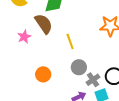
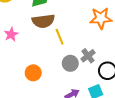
brown semicircle: (44, 24) -> (43, 21), moved, turned 120
gray cross: (93, 80) -> (88, 56), moved

